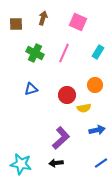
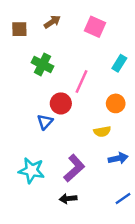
brown arrow: (43, 18) -> (52, 22), turned 40
pink line: (64, 53) -> (82, 82), moved
blue triangle: (31, 89) -> (45, 122), moved, turned -32
red circle: (67, 95) -> (61, 103), moved
cyan star: (21, 164) -> (32, 171), moved

